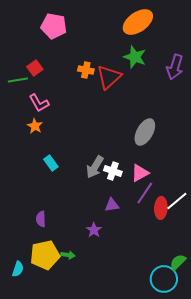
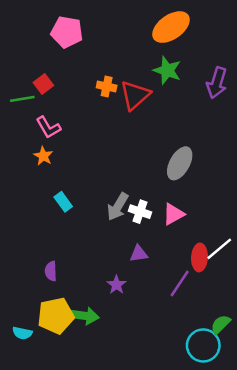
purple line: (145, 193) -> (180, 284), moved
green arrow: (68, 255) -> (84, 316), size x1.6
cyan semicircle: (18, 269) -> (22, 333), turned 84

